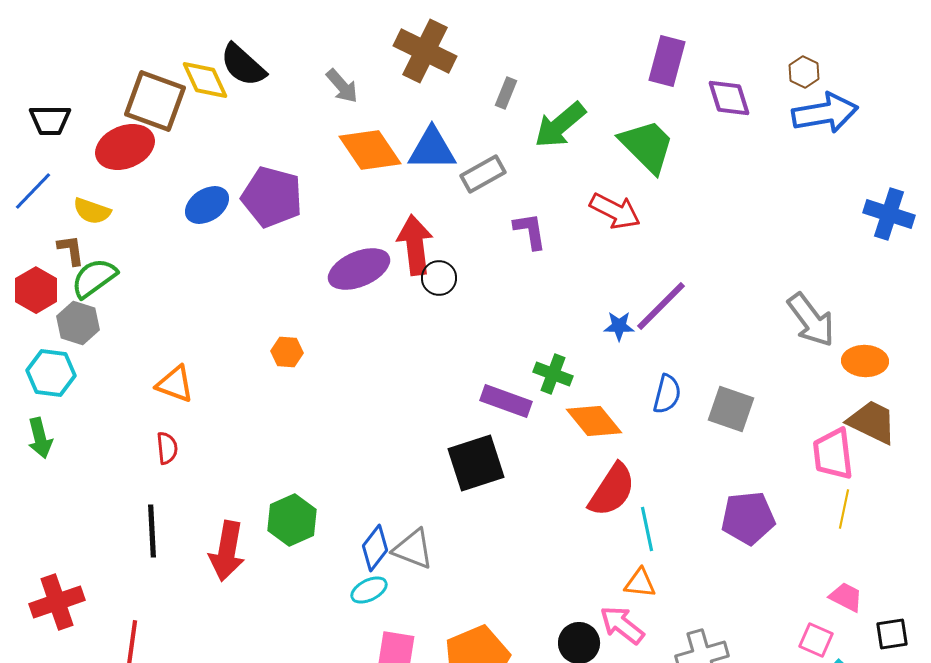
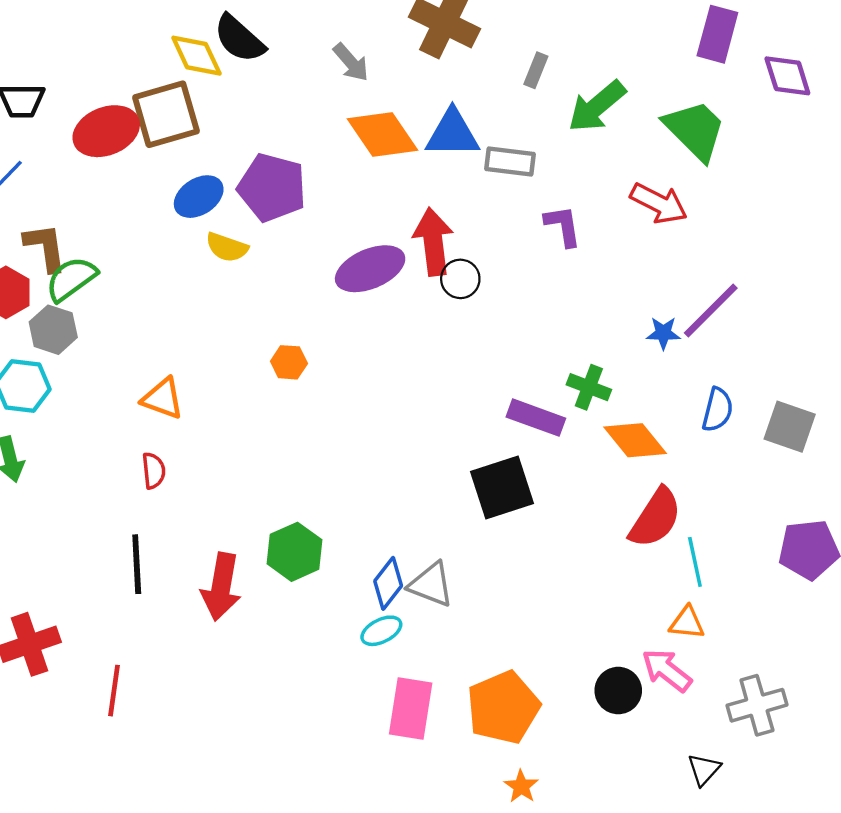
brown square: (155, 101) -> (166, 114), moved, turned -36
gray rectangle: (483, 174) -> (510, 162), turned 36
yellow semicircle: (92, 211) -> (227, 247), moved
brown L-shape: (71, 250) -> (45, 247), size x1.4

